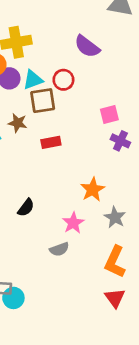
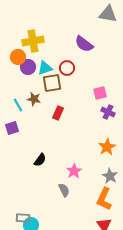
red rectangle: (51, 142) -> (58, 113), turned -56
orange star: (93, 190) -> (107, 147), moved
gray star: (115, 217) -> (110, 176), moved
gray semicircle: (59, 249) -> (64, 190), turned -96

